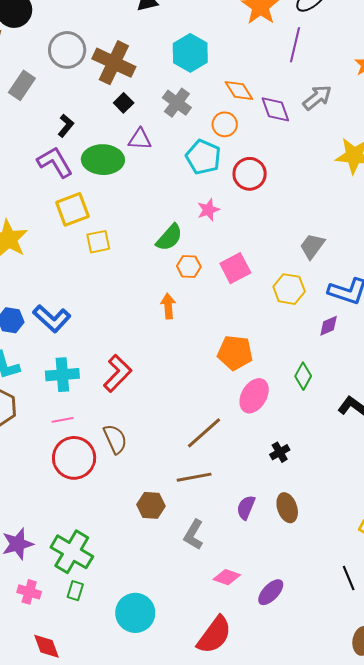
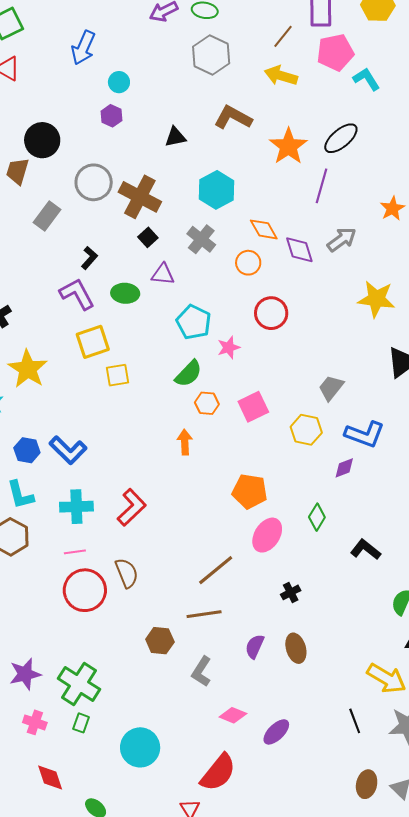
cyan pentagon: (203, 157) -> (194, 322), moved
green ellipse: (103, 160) -> (125, 293), size x0.7

